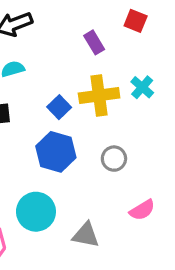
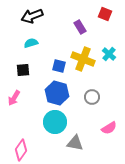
yellow cross: (99, 96) -> (83, 59), turned 30
blue square: (59, 107) -> (59, 66), turned -32
cyan circle: (36, 212) -> (55, 122), moved

